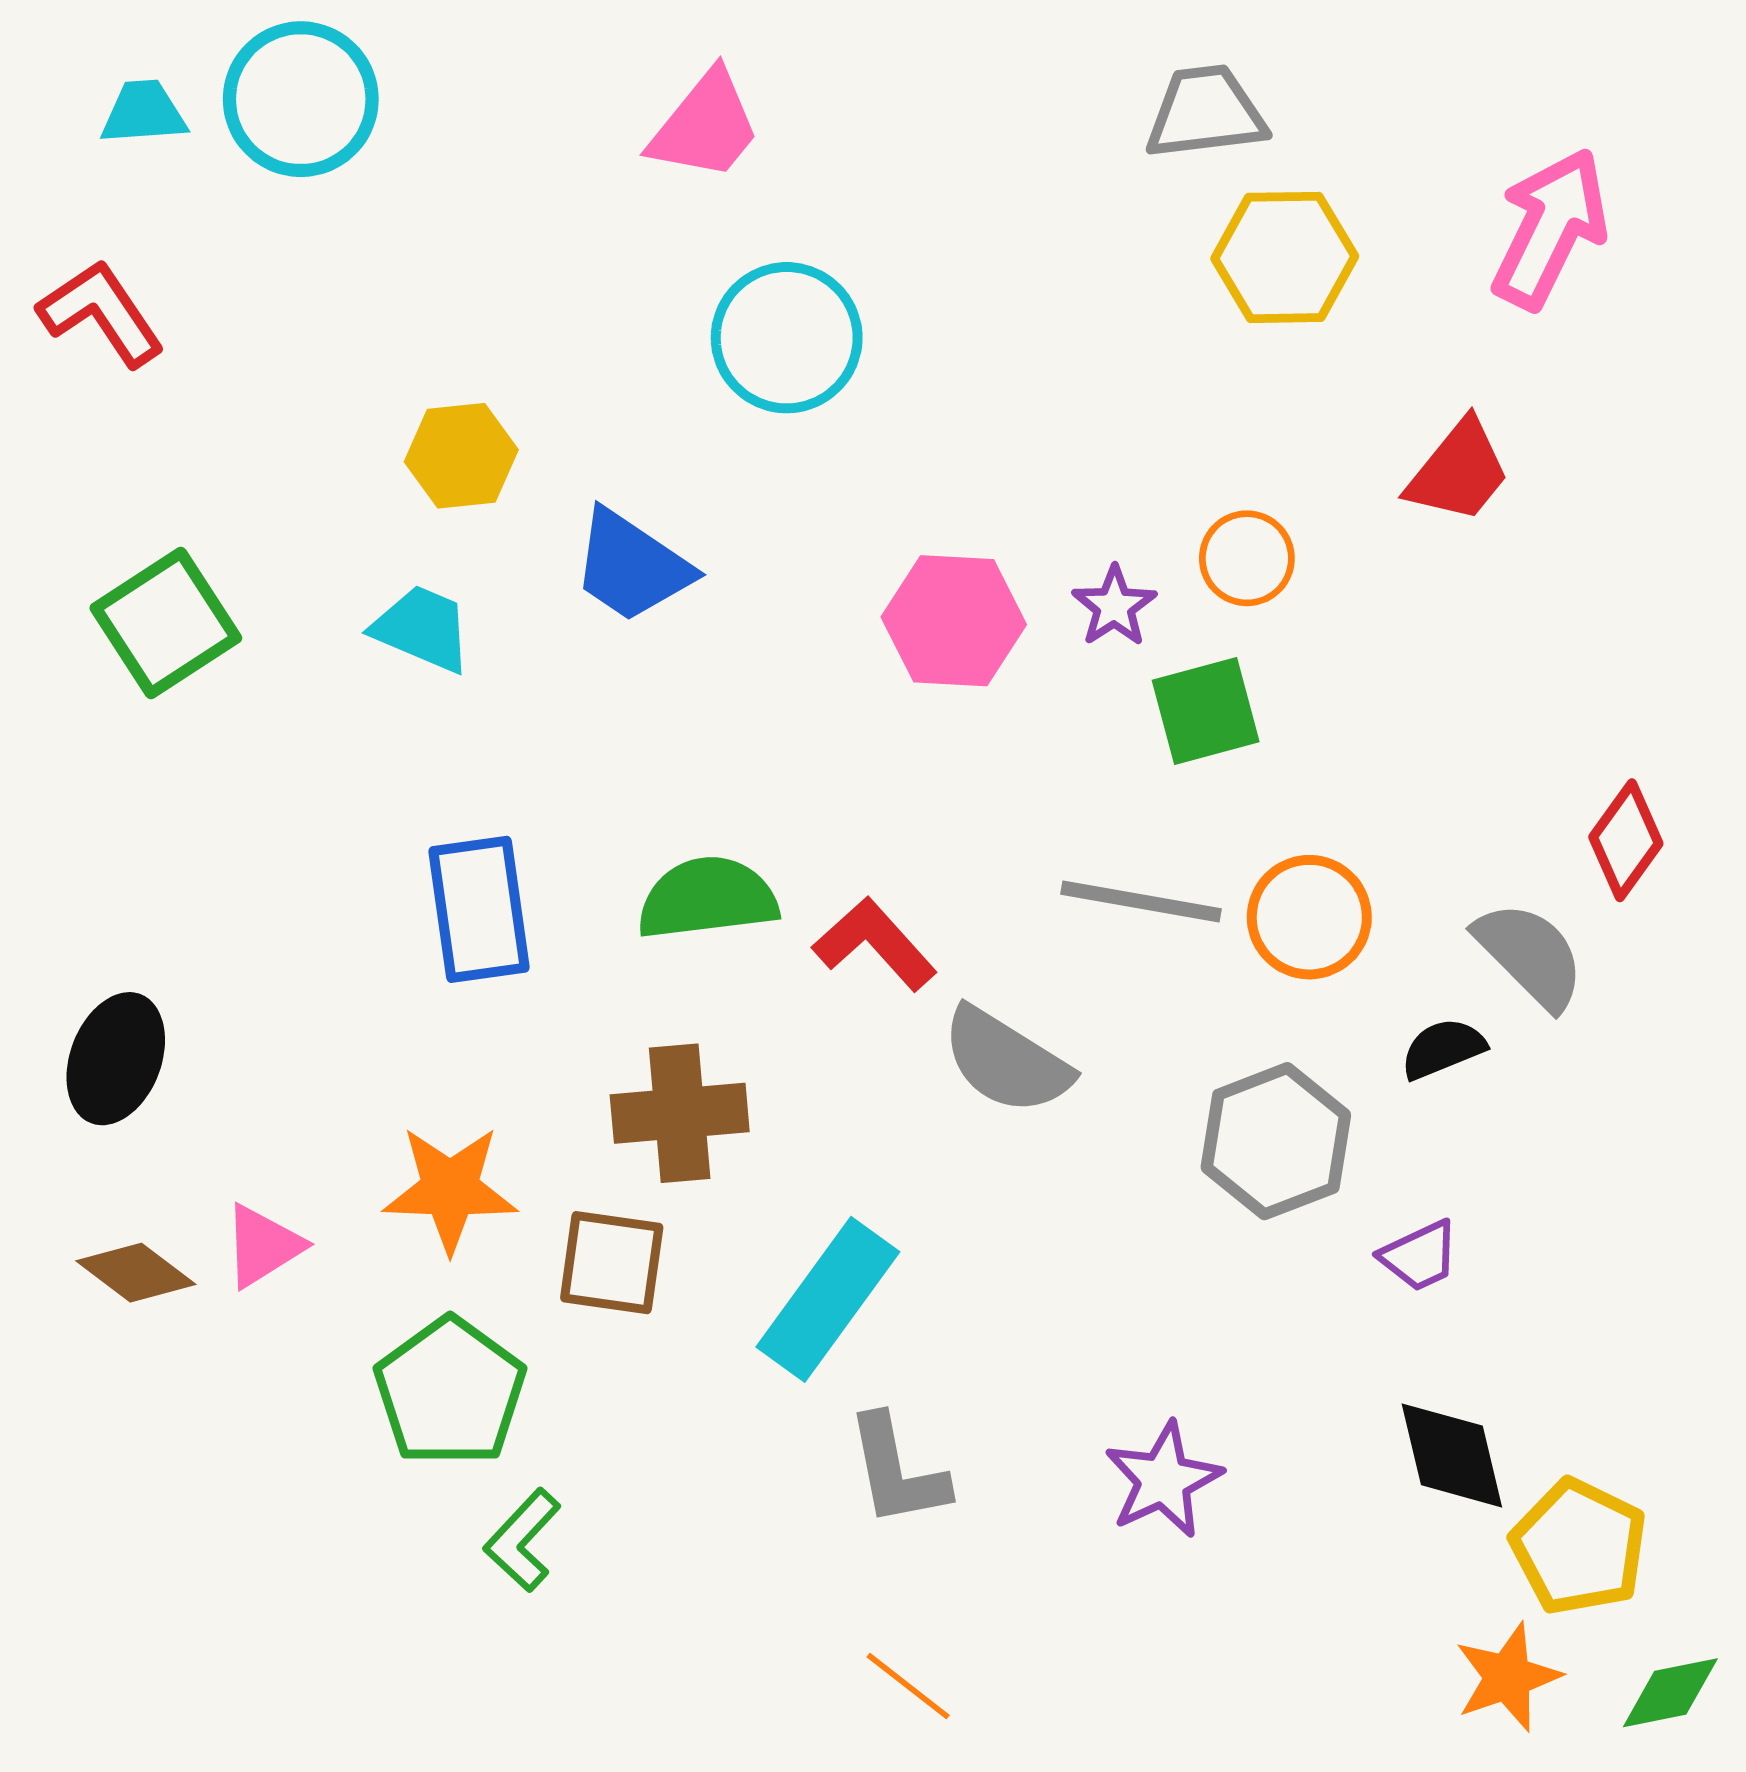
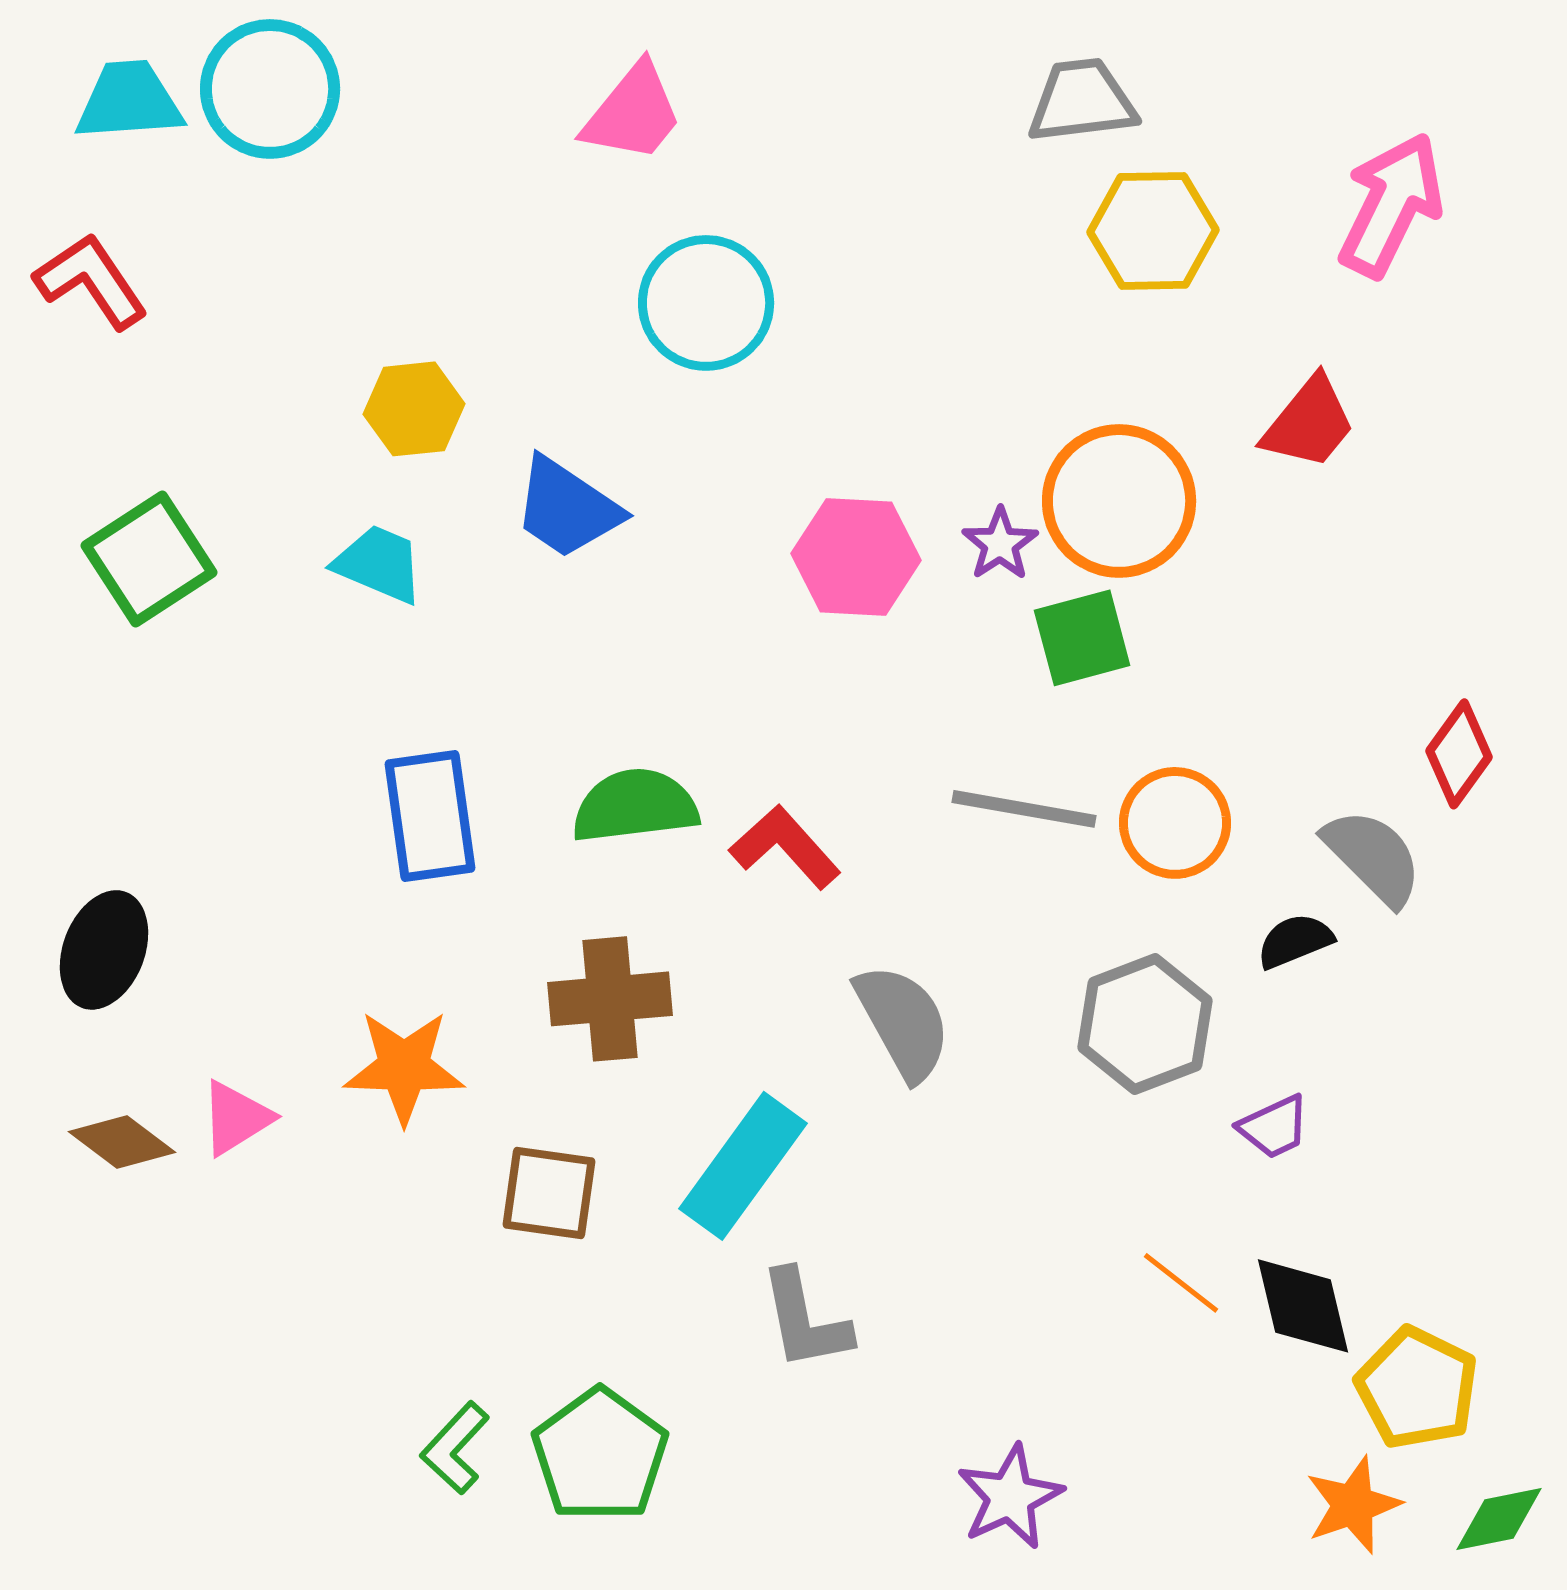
cyan trapezoid: (144, 113) -> (129, 101), size x1.4
orange circle: (1247, 558) -> (1119, 501), size x1.8
gray semicircle: (1006, 1061) -> (903, 1022), moved, turned -151
brown square: (612, 1263) -> (549, 1193), moved
green pentagon: (450, 1392) -> (600, 1455), moved
purple star: (1163, 1480) -> (1010, 1497), moved
green L-shape: (523, 1540) -> (455, 1448), moved
orange line: (908, 1686) -> (1181, 1283), moved

